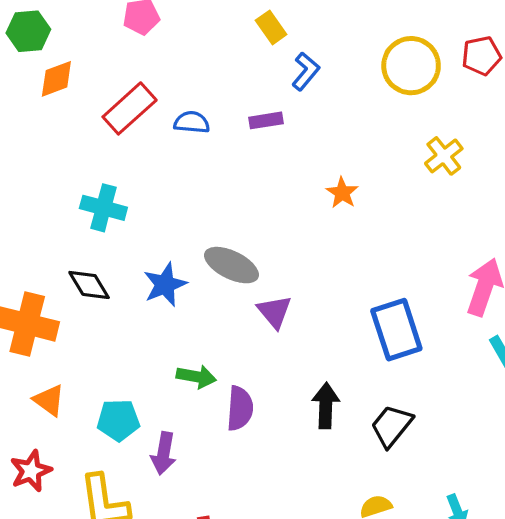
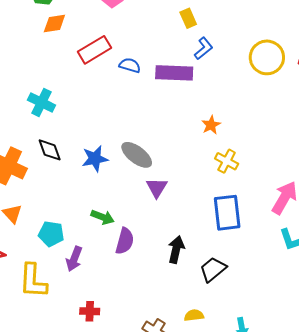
purple rectangle: (266, 120) -> (174, 73), size x1.8
yellow cross: (444, 156) -> (227, 161), moved, turned -35
cyan cross: (103, 208) -> (41, 103), moved

